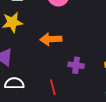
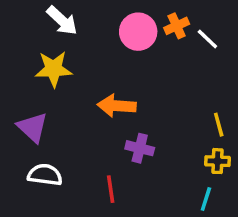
purple cross: (76, 65) -> (140, 148), moved

